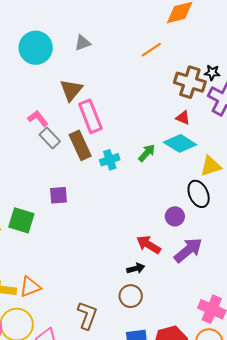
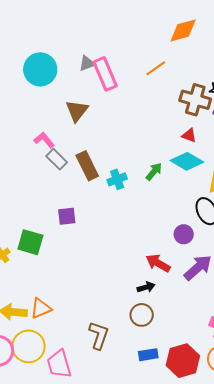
pink rectangle: (90, 116) -> (105, 74), moved

